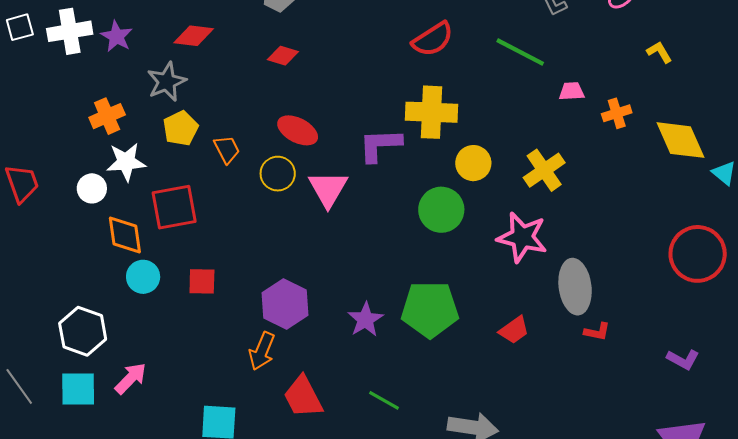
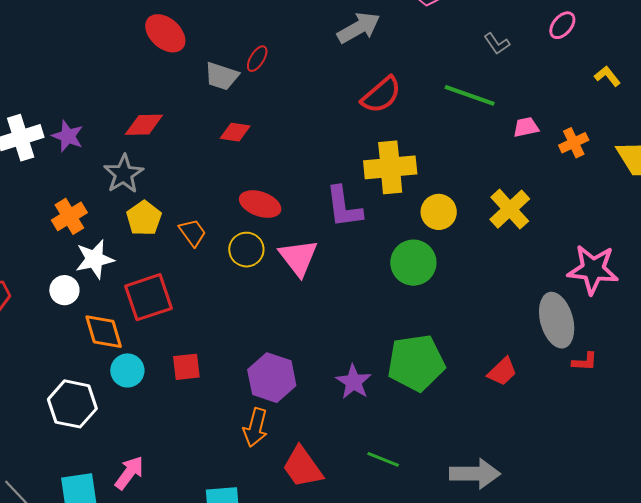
purple L-shape: (380, 145) -> (344, 207), turned -87
pink star: (522, 237) -> (593, 269), moved
white hexagon: (83, 331) -> (72, 404), moved

